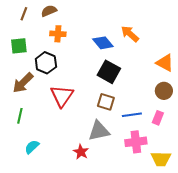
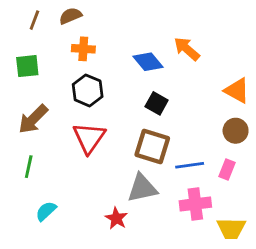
black hexagon: (46, 63) -> (88, 90), moved
black square: (109, 72) -> (157, 103), size x0.7
brown square: (106, 102) -> (152, 147), size x1.4

